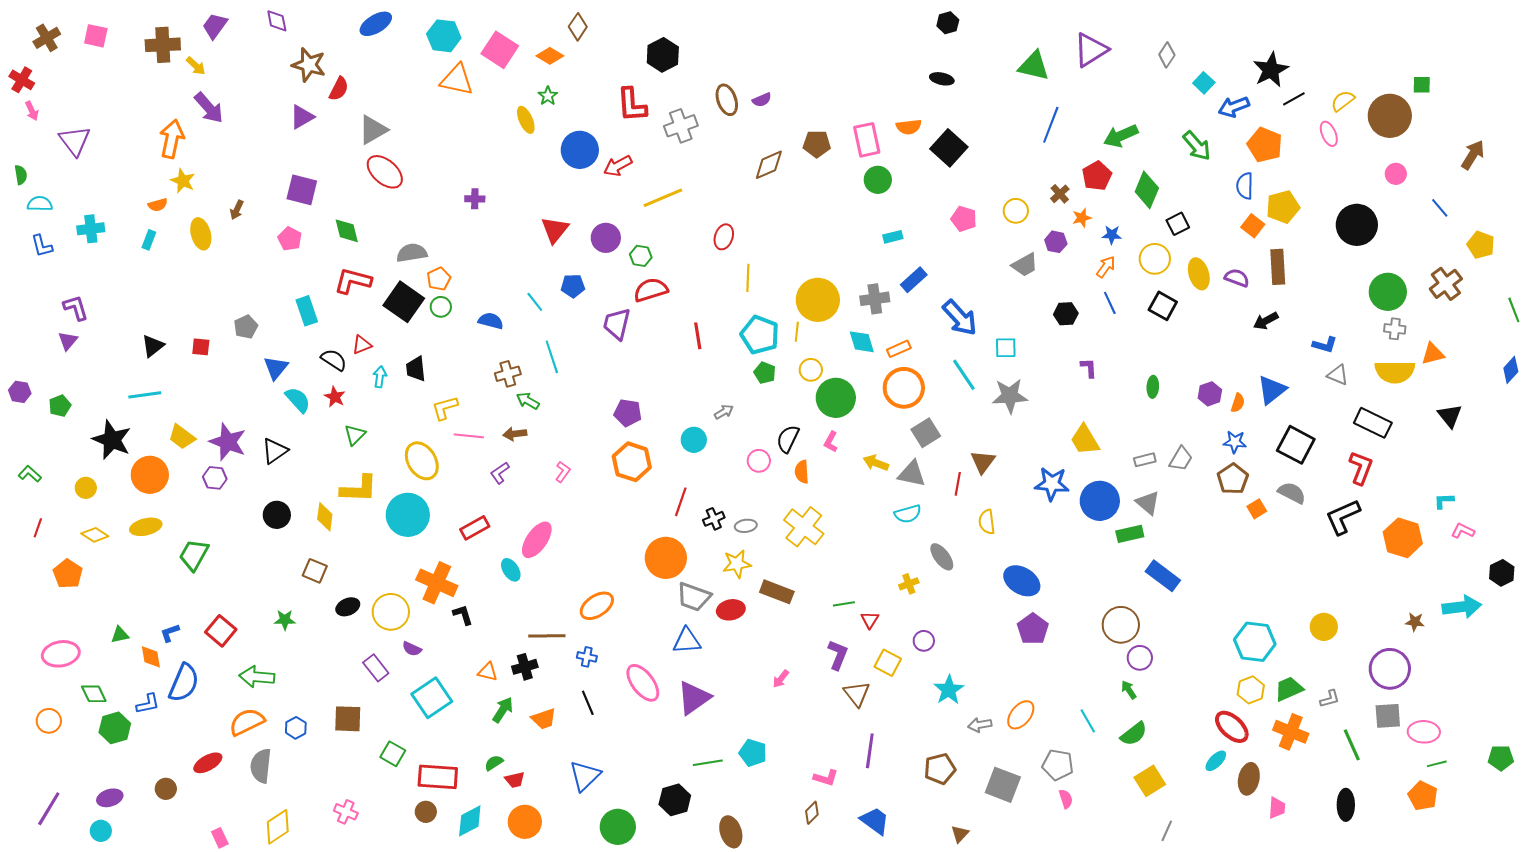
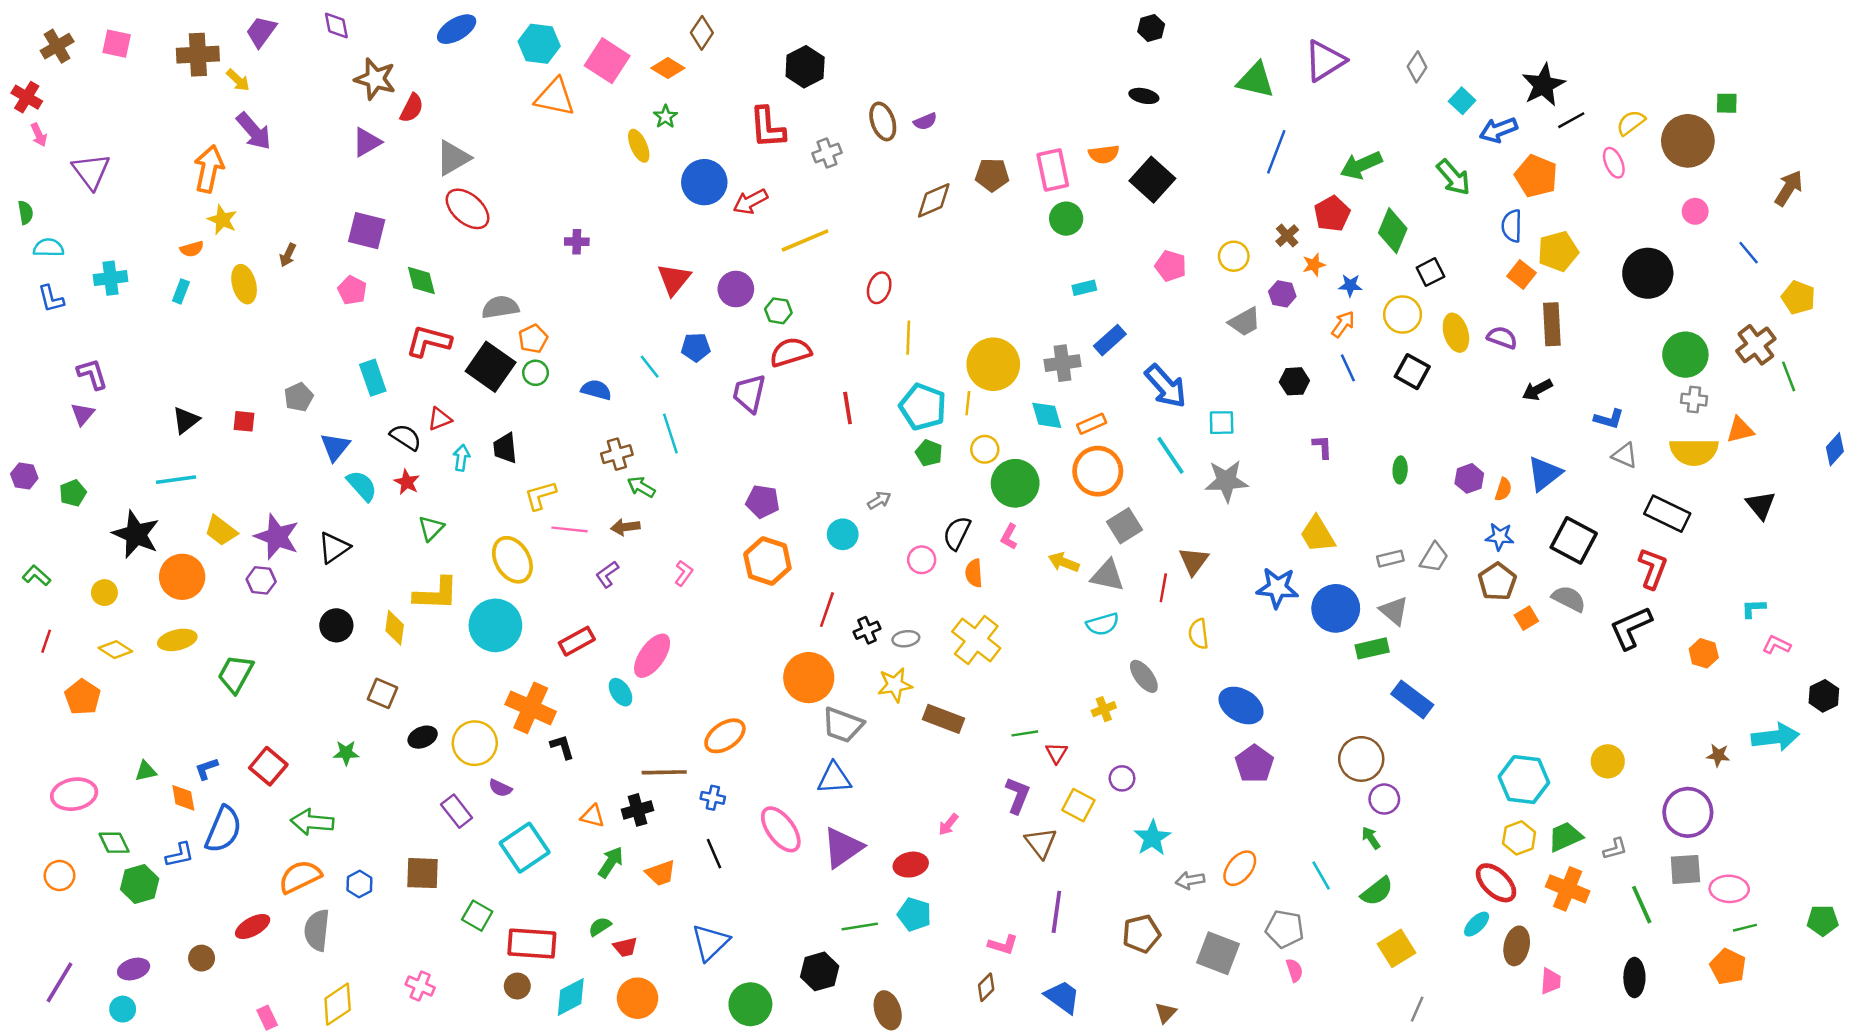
gray cross: (681, 126) -> (827, 153), size x0.7
green line: (1514, 310) -> (1789, 376), moved
orange hexagon: (1403, 538) -> (1704, 653), size x0.6
red ellipse: (731, 610) -> (911, 865), moved

